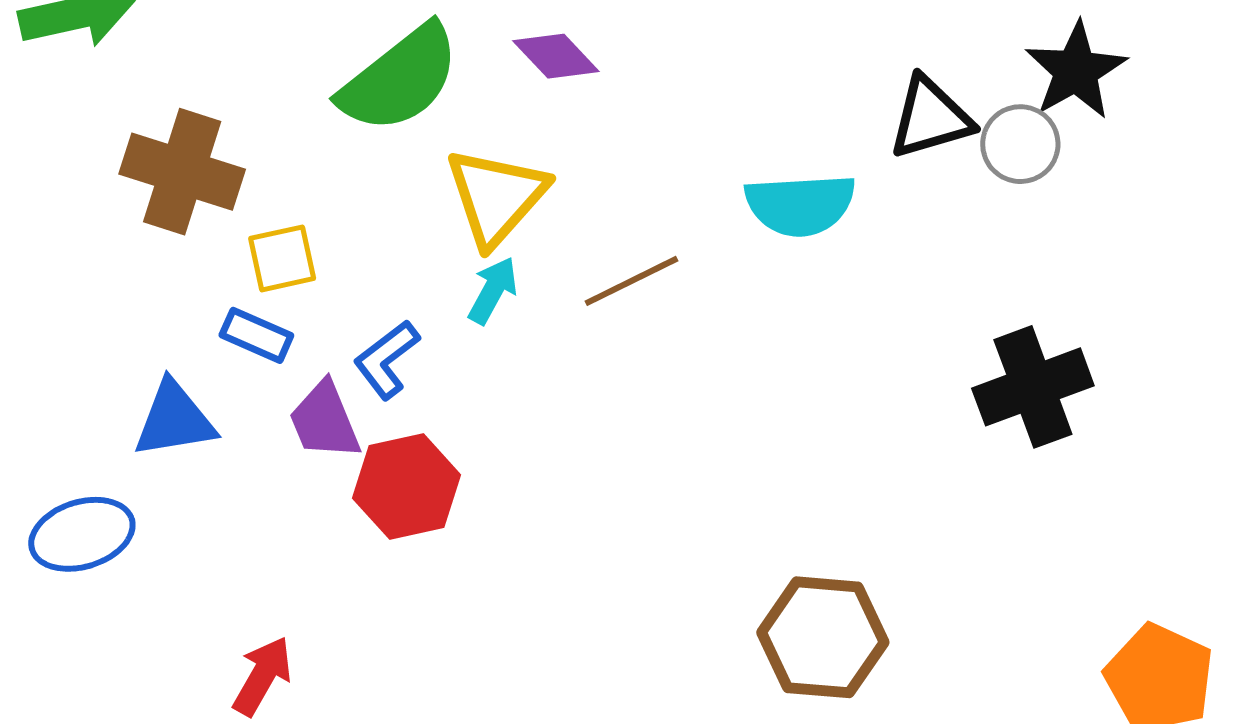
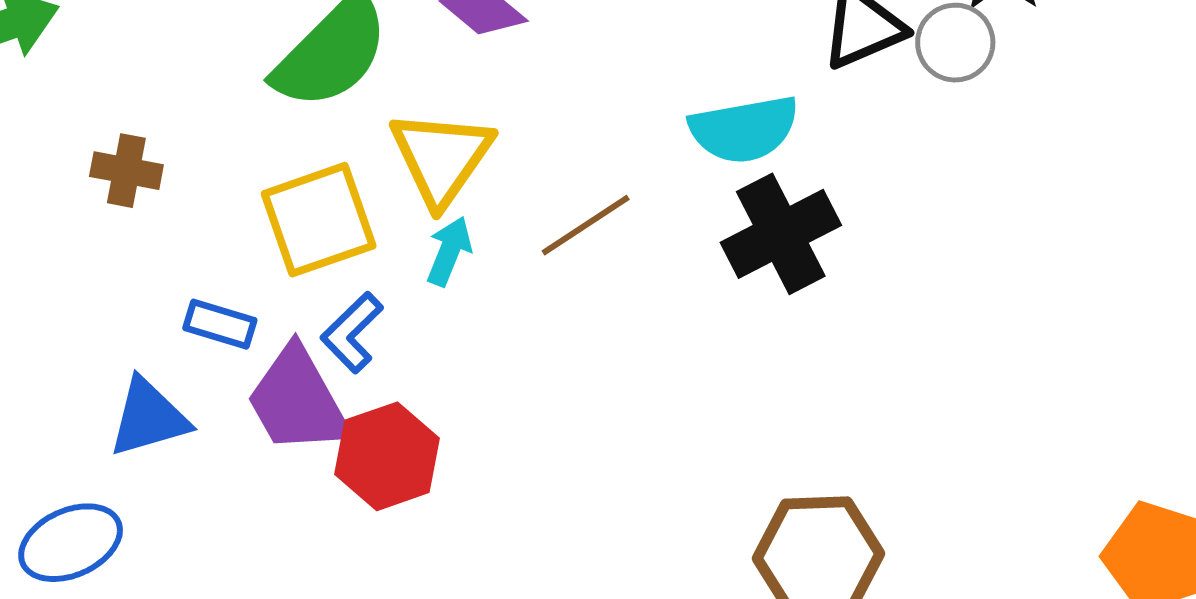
brown cross: (182, 172) -> (126, 171), size x0.6
yellow square: (282, 258) -> (319, 220), moved, size x1.6
black cross: (1033, 387) -> (781, 234), moved
purple trapezoid: (325, 421) -> (298, 401), size x1.4

